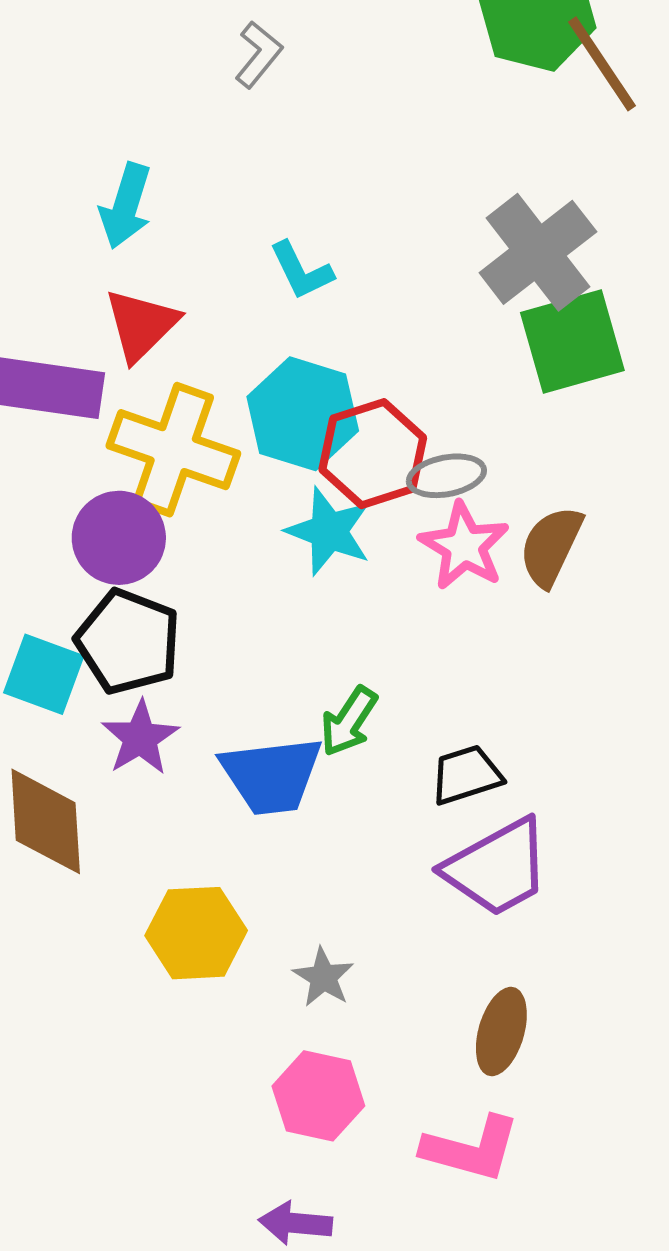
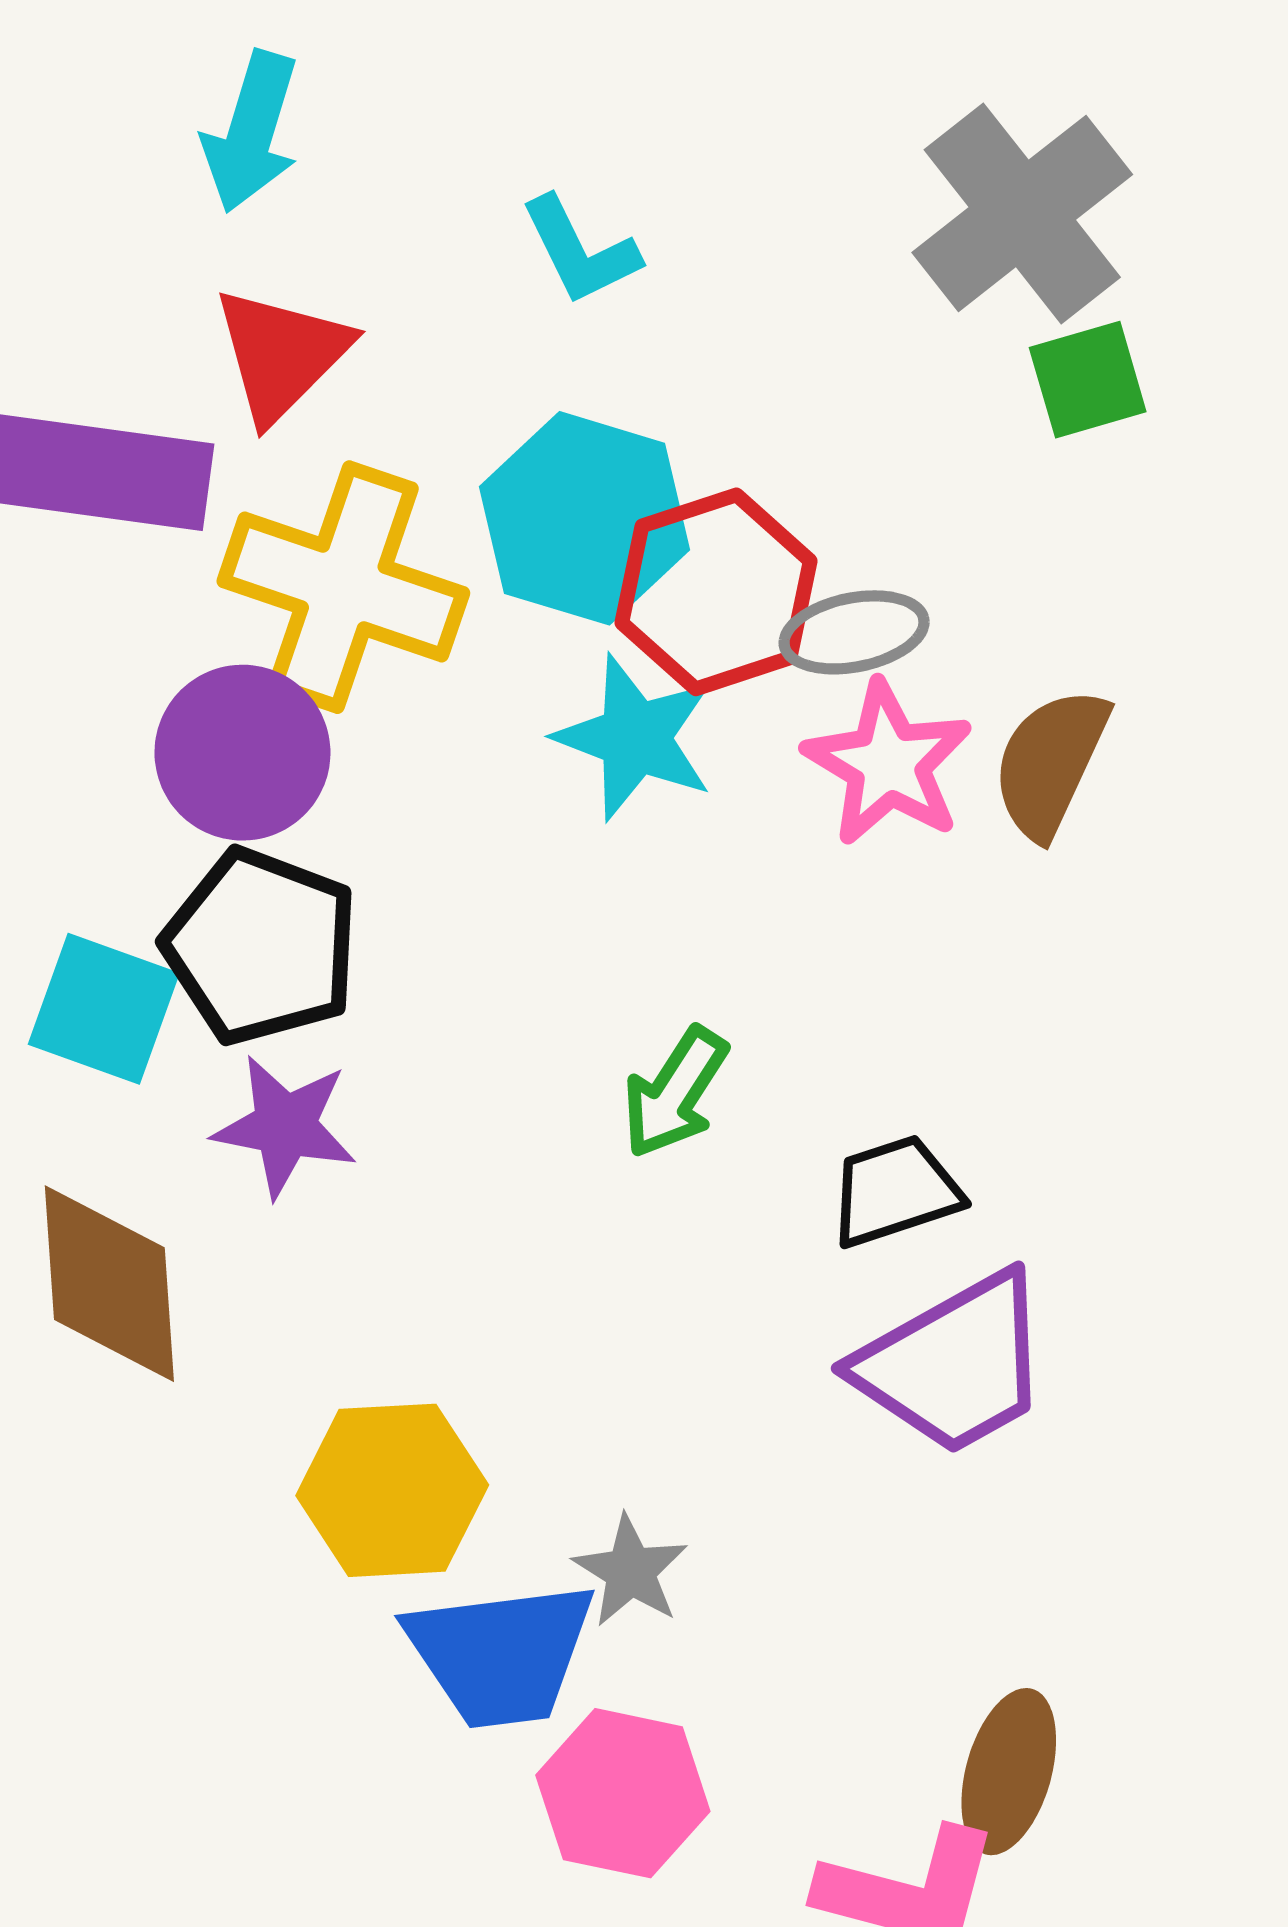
green square: (572, 341) -> (1088, 380), size x0.6
purple star: (140, 738) -> (285, 1126), turned -30
blue trapezoid: (271, 775) -> (501, 1654), moved
brown ellipse: (501, 1032) -> (1009, 1772), moved

